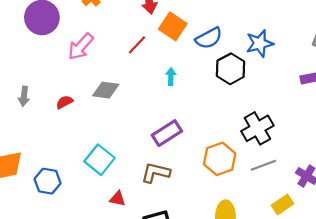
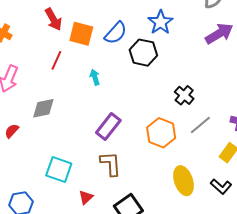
black cross: (257, 128) -> (184, 95), size x0.7
brown L-shape: (156, 173) -> (111, 164), turned 92
red triangle: (117, 199) -> (86, 197), turned -35

